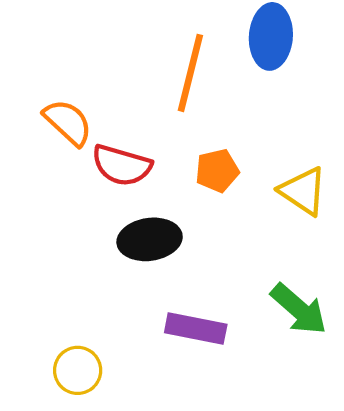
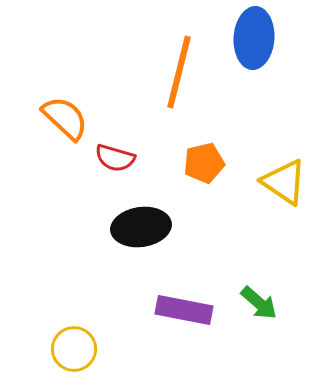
red semicircle: (122, 165) -> (115, 158), size x0.7
green arrow: (299, 309) -> (259, 303), moved, size x0.7

